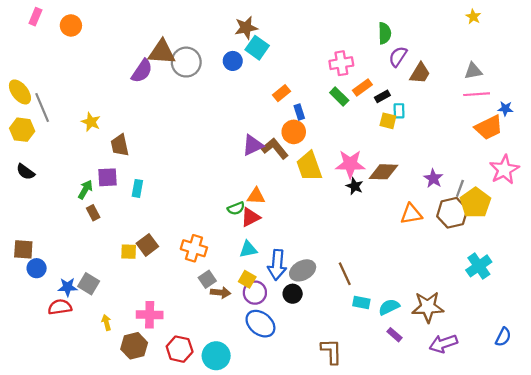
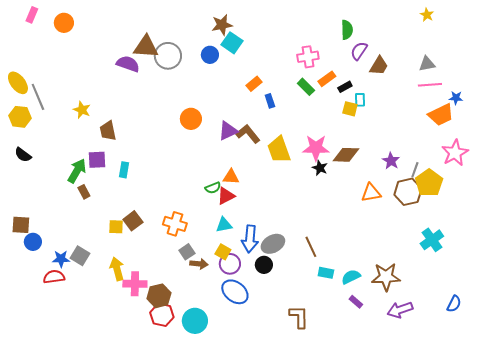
purple semicircle: (142, 71) -> (128, 64), turned -105
orange circle: (294, 132) -> (191, 119), moved
green arrow: (85, 190) -> (77, 171), size x1.4
yellow arrow: (106, 323) -> (117, 269), moved, size x1.6
brown hexagon: (134, 346) -> (159, 296), moved

